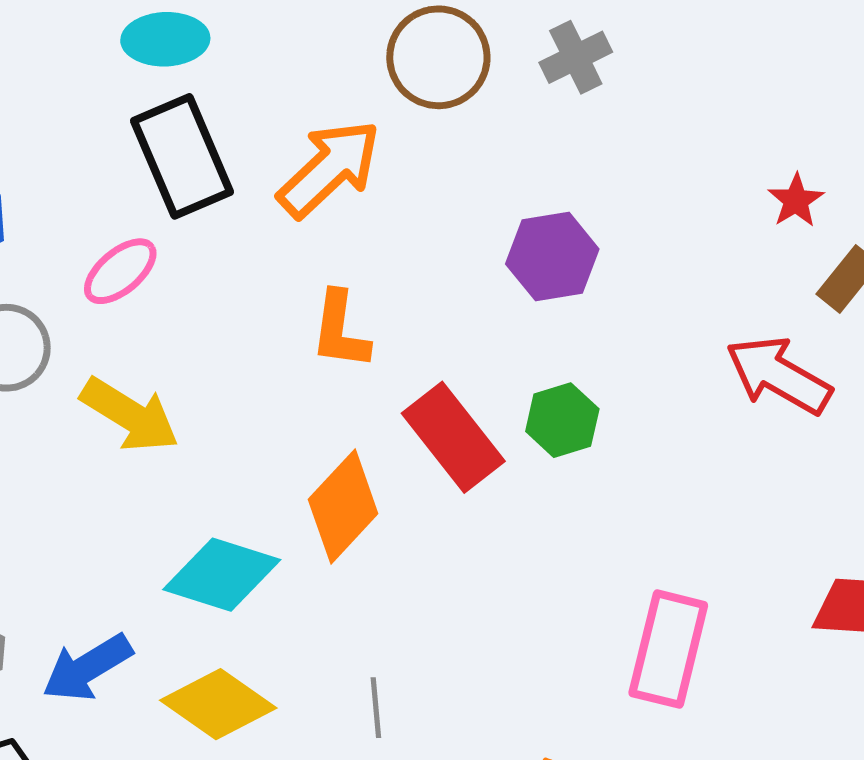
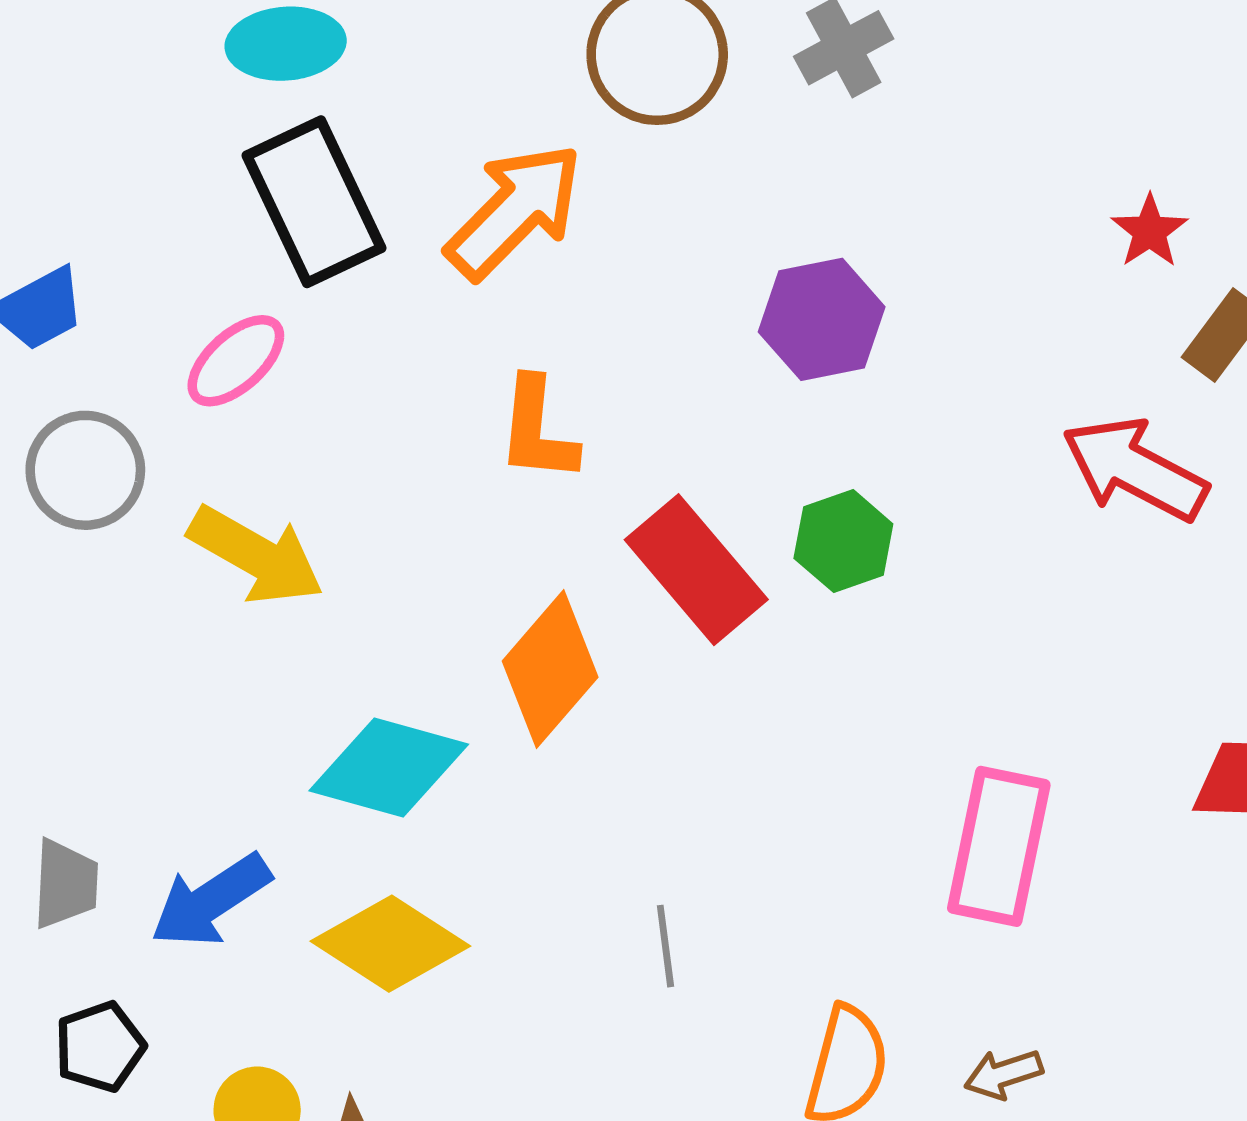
gray line: (376, 708) -> (665, 946), moved

